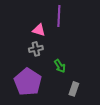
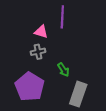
gray rectangle: (74, 89) -> (78, 94), size x1.6

